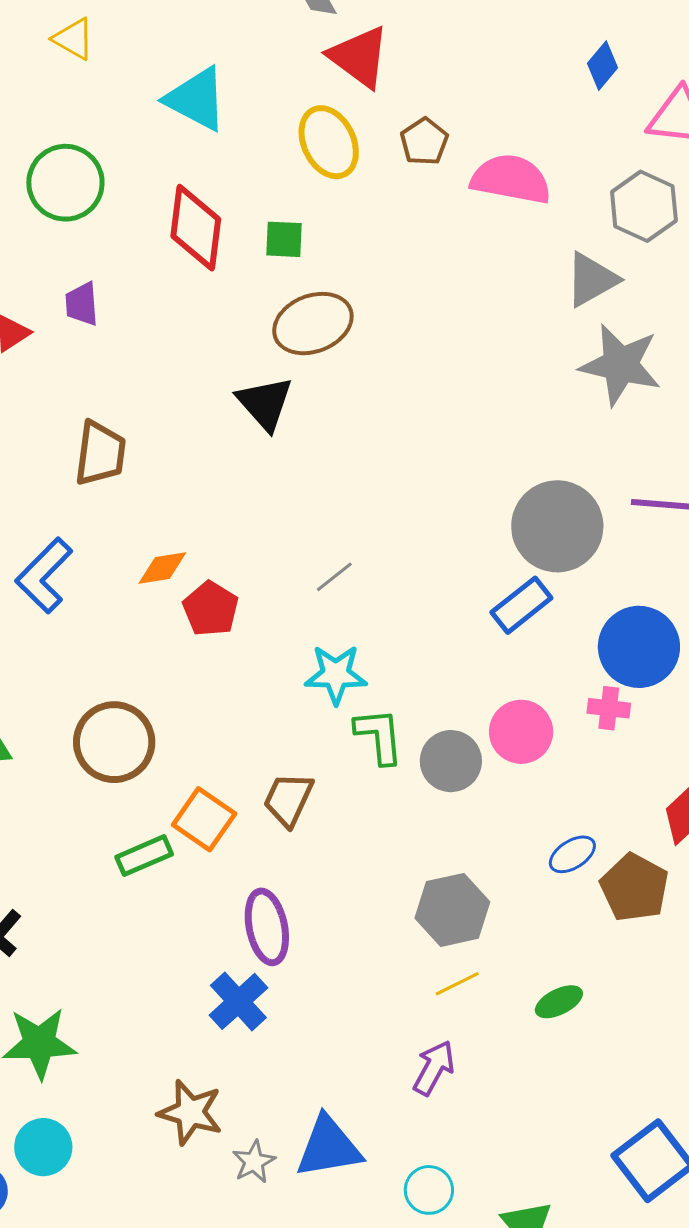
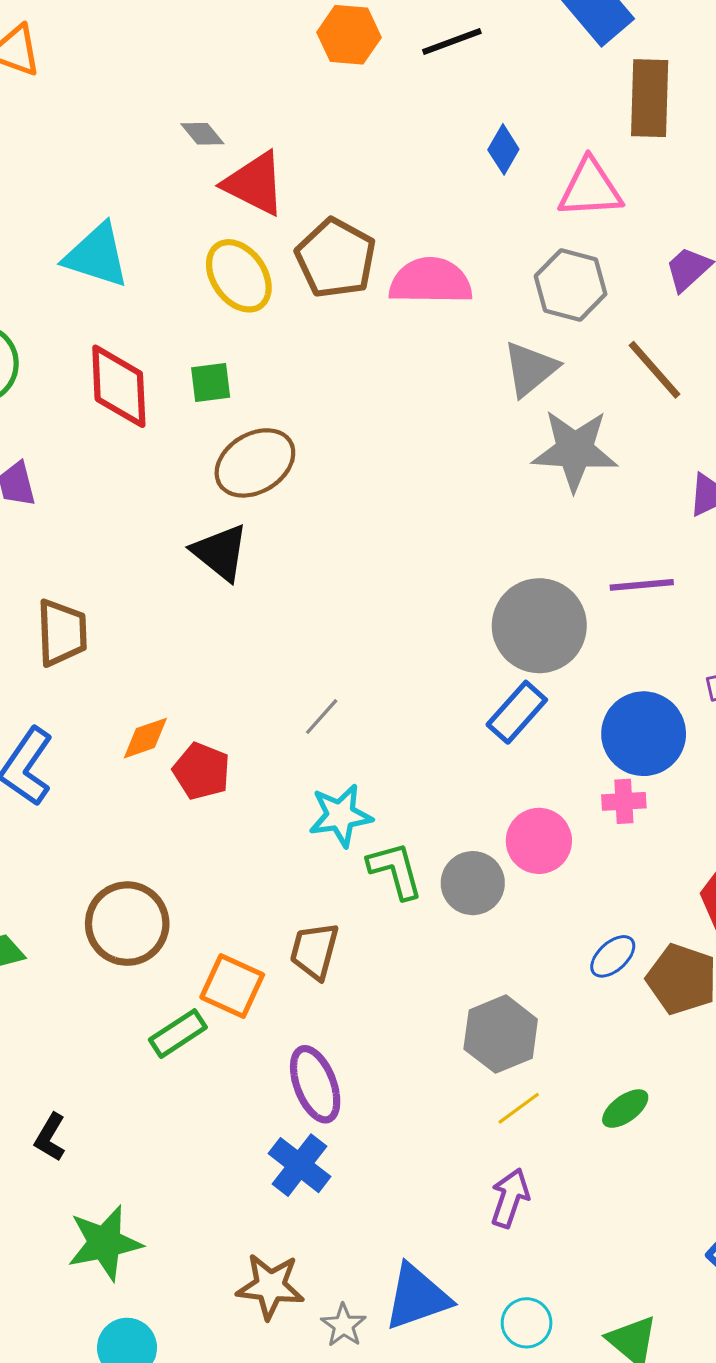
brown pentagon: (424, 142) -> (336, 258), size x1.6

